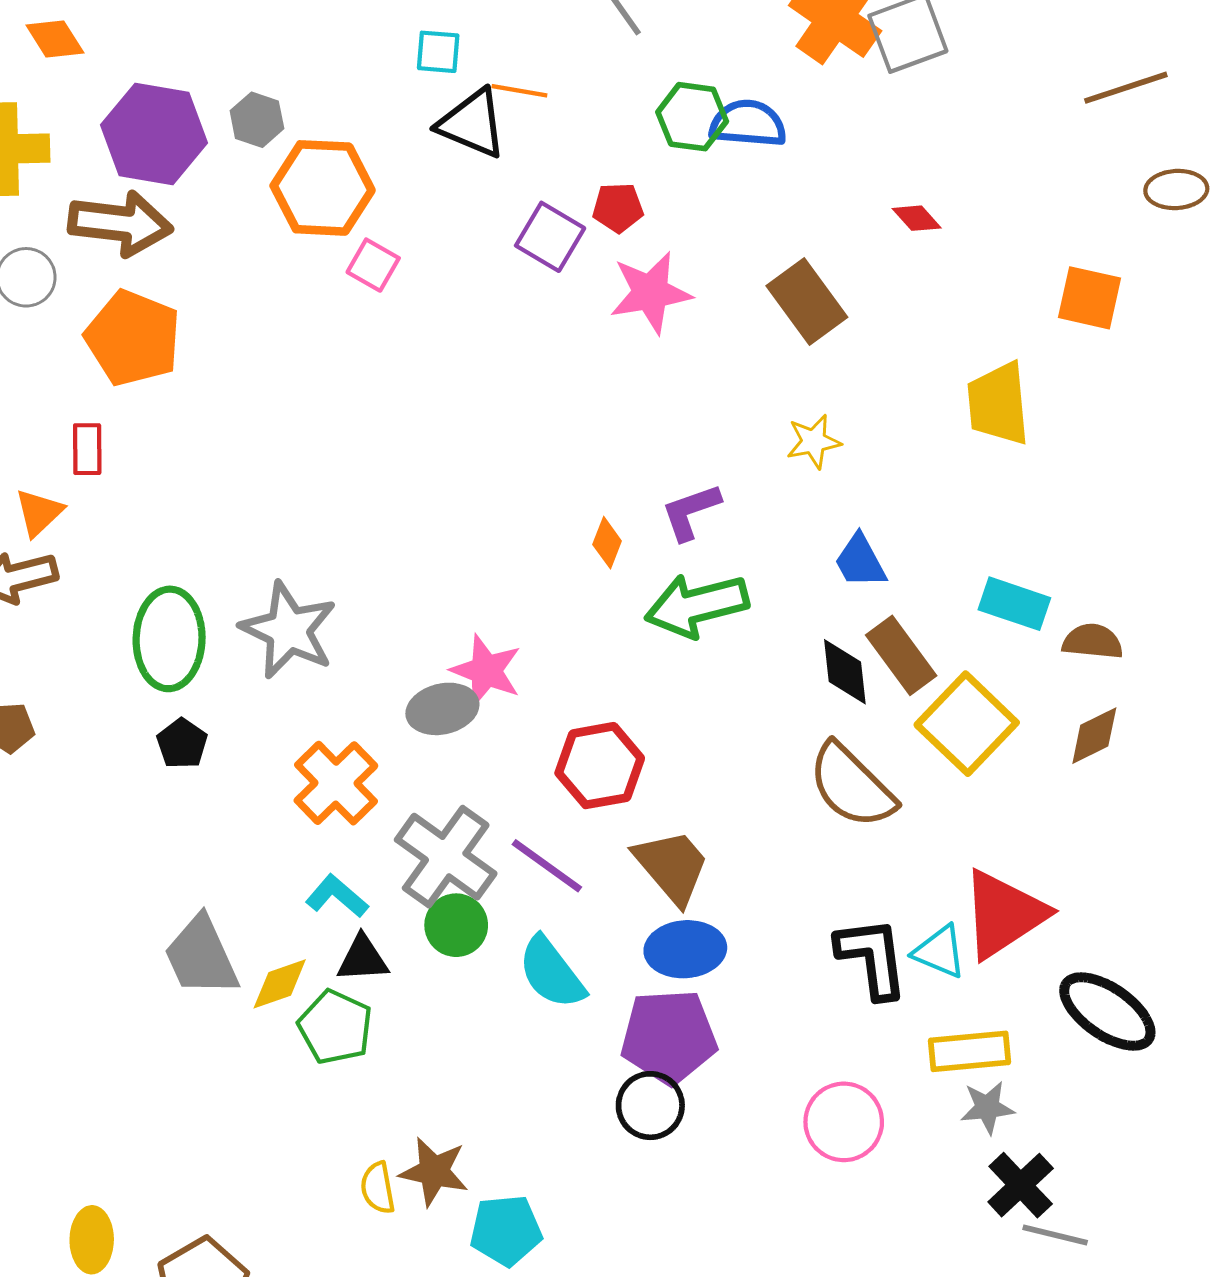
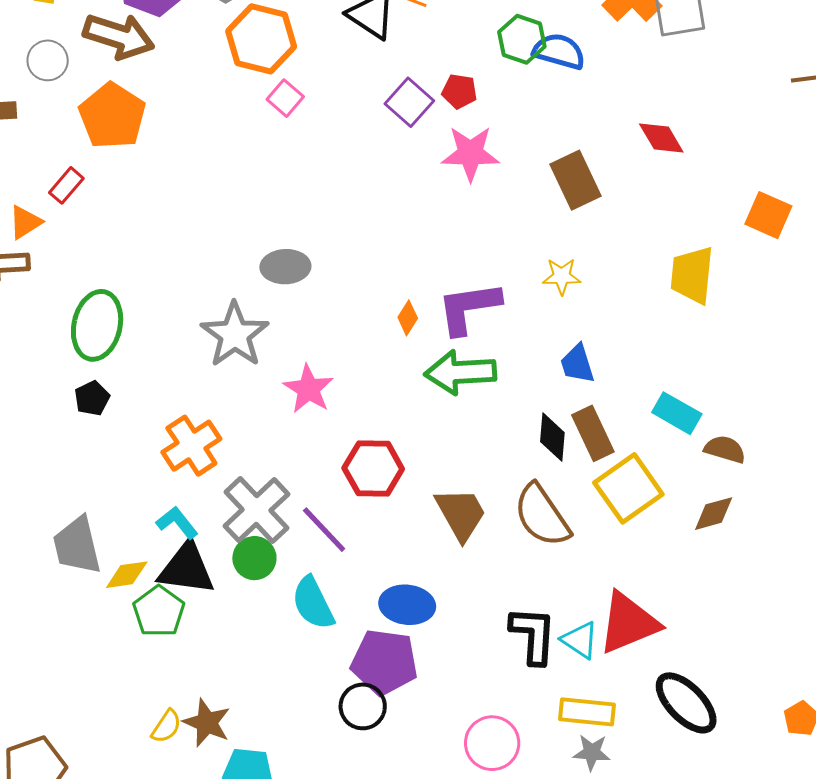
red diamond: (917, 218) -> (661, 138), size x1.4
red rectangle: (87, 449) -> (66, 185), turned 30
purple L-shape: (691, 512) -> (469, 308), size x1.5
gray star: (289, 630) -> (235, 335), moved
gray ellipse: (442, 709) -> (285, 267), moved
brown trapezoid: (672, 867) -> (461, 514), moved
black triangle: (363, 959) -> (186, 569), size x1.6
yellow semicircle: (378, 1188) -> (166, 726), turned -147

